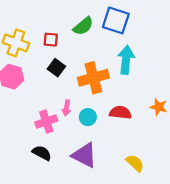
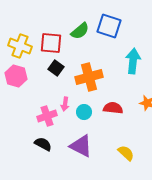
red square: (51, 40) -> (51, 43), size x1.6
cyan arrow: (126, 60) -> (133, 61), moved

